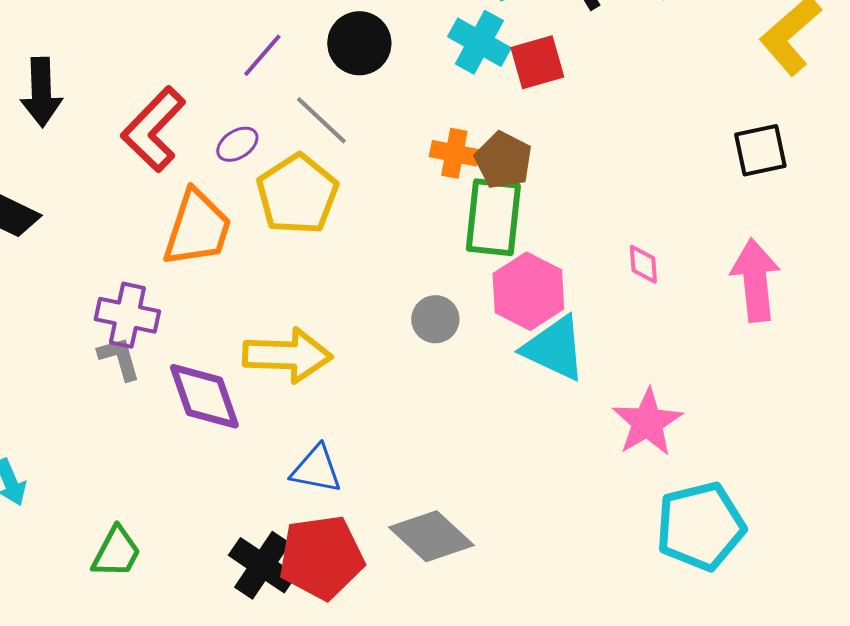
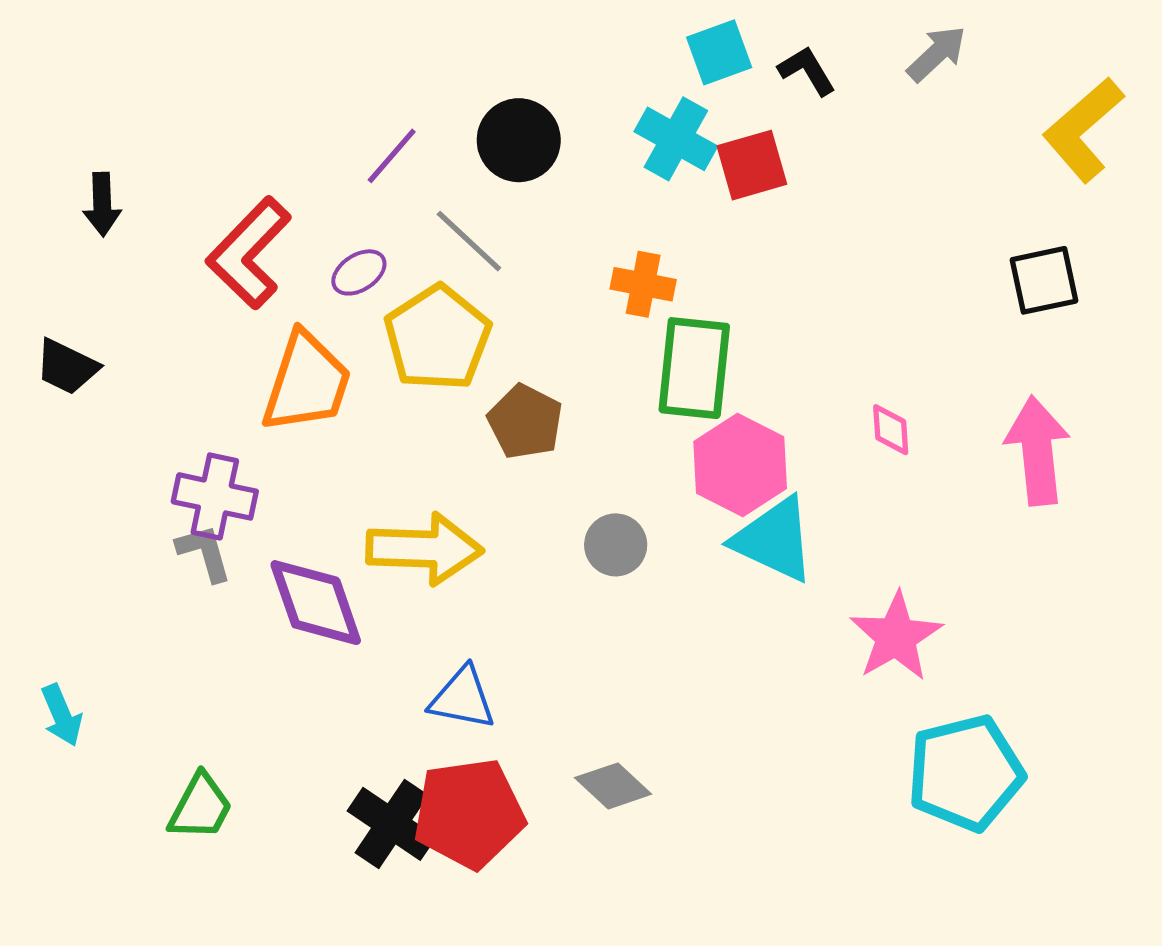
black arrow: (41, 92) -> (102, 204), size x0.7
brown pentagon: (503, 160) -> (525, 422), moved
gray circle: (435, 319) -> (616, 545), moved
gray diamond: (431, 536) -> (613, 786), size x0.7

